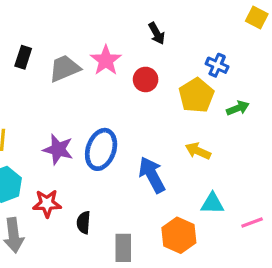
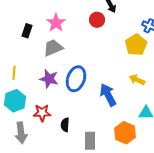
black rectangle: (23, 57) -> (27, 31), moved
pink star: (106, 60) -> (56, 23), moved
gray trapezoid: (64, 68) -> (53, 48), moved
red circle: (146, 79) -> (97, 20), moved

